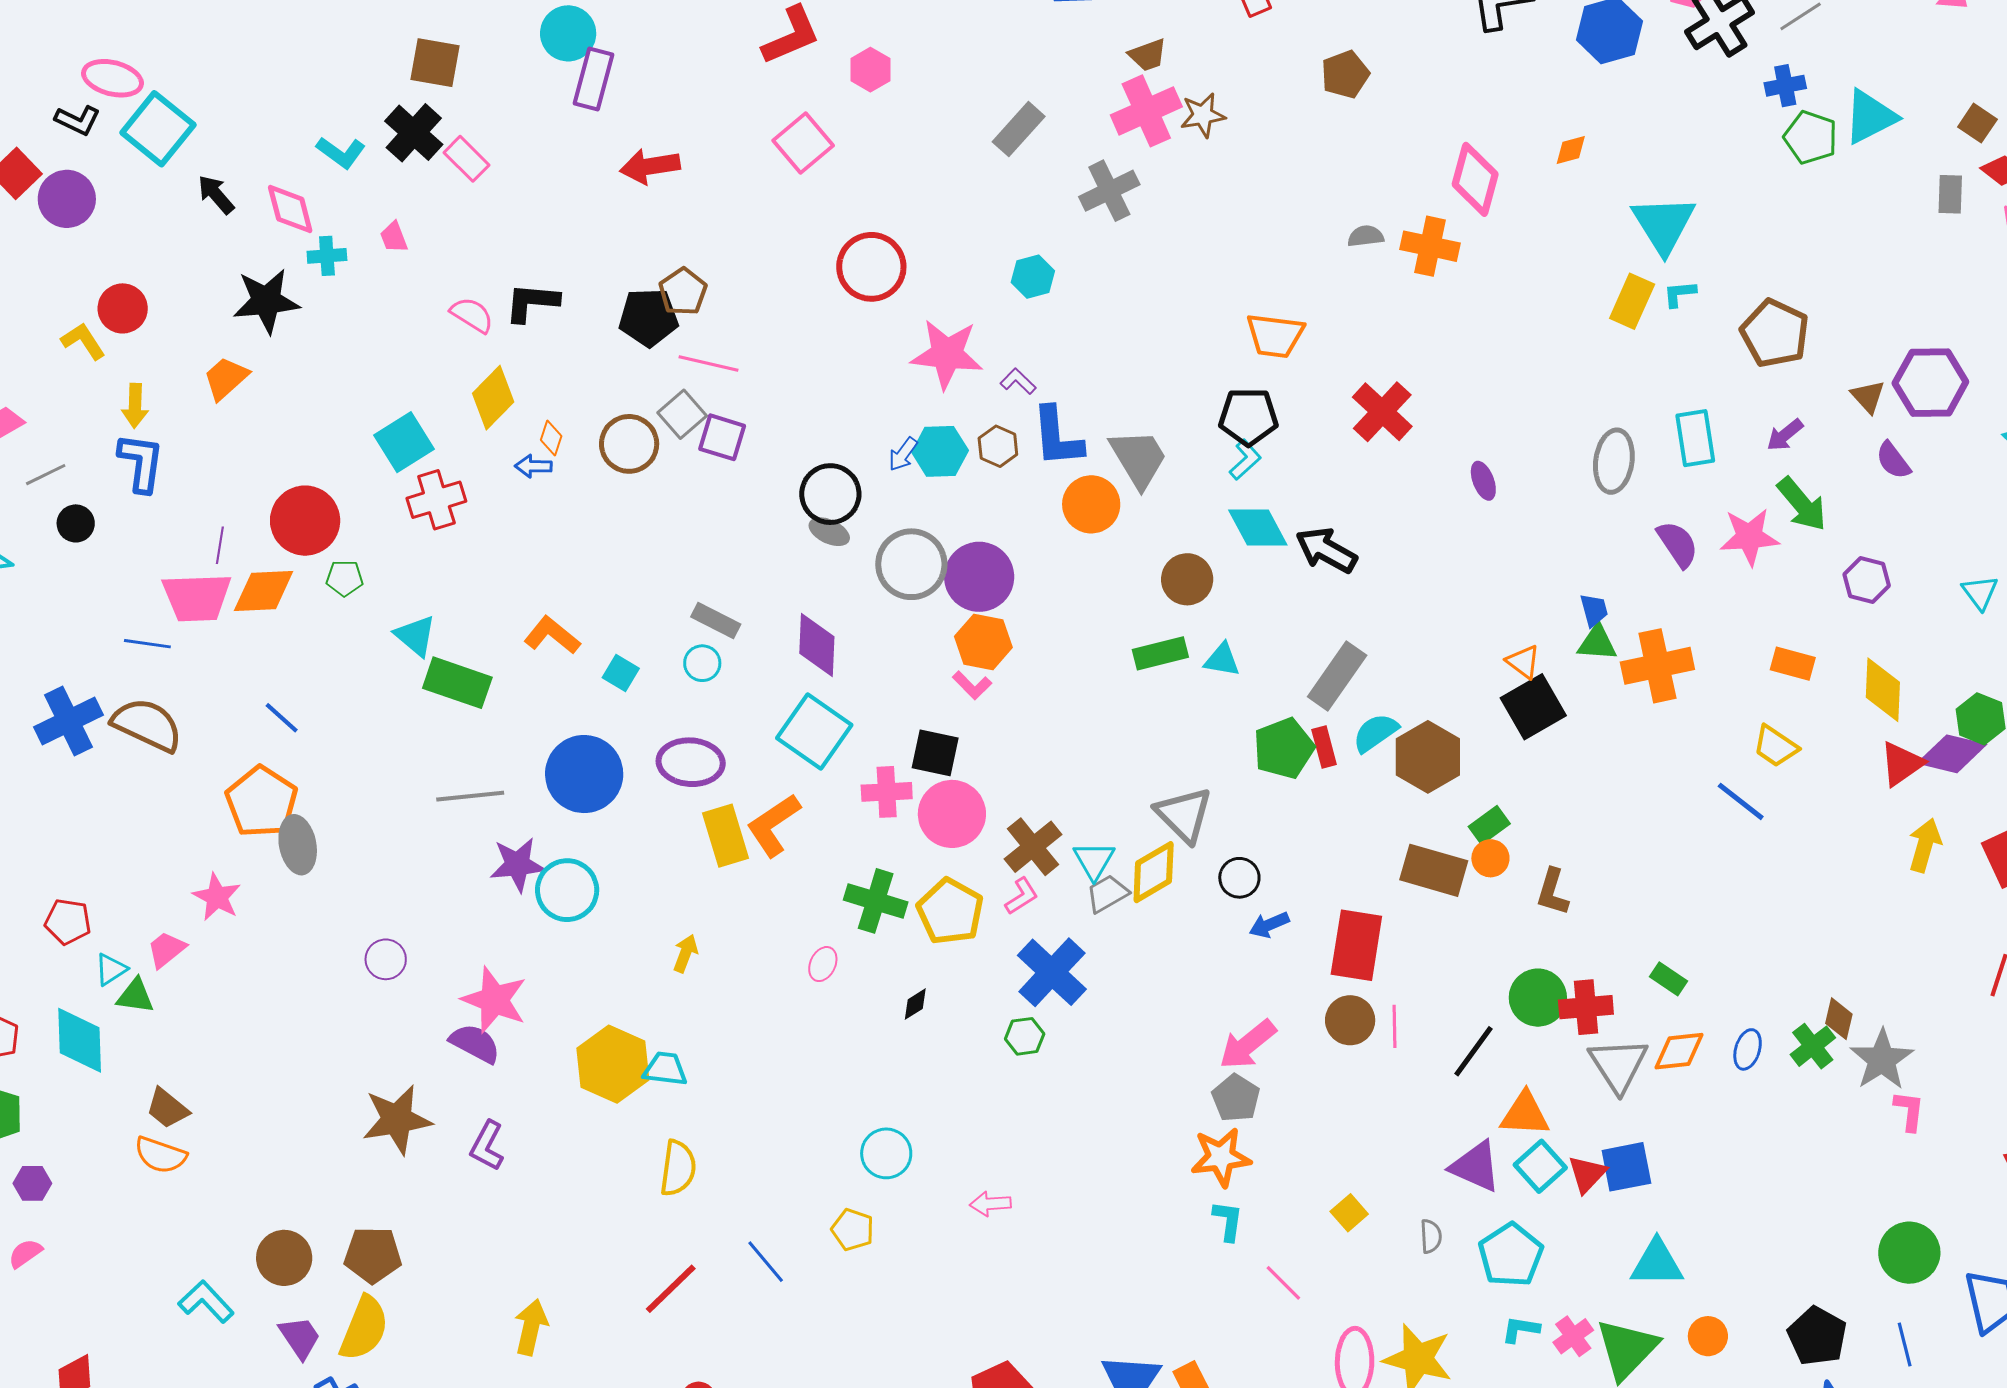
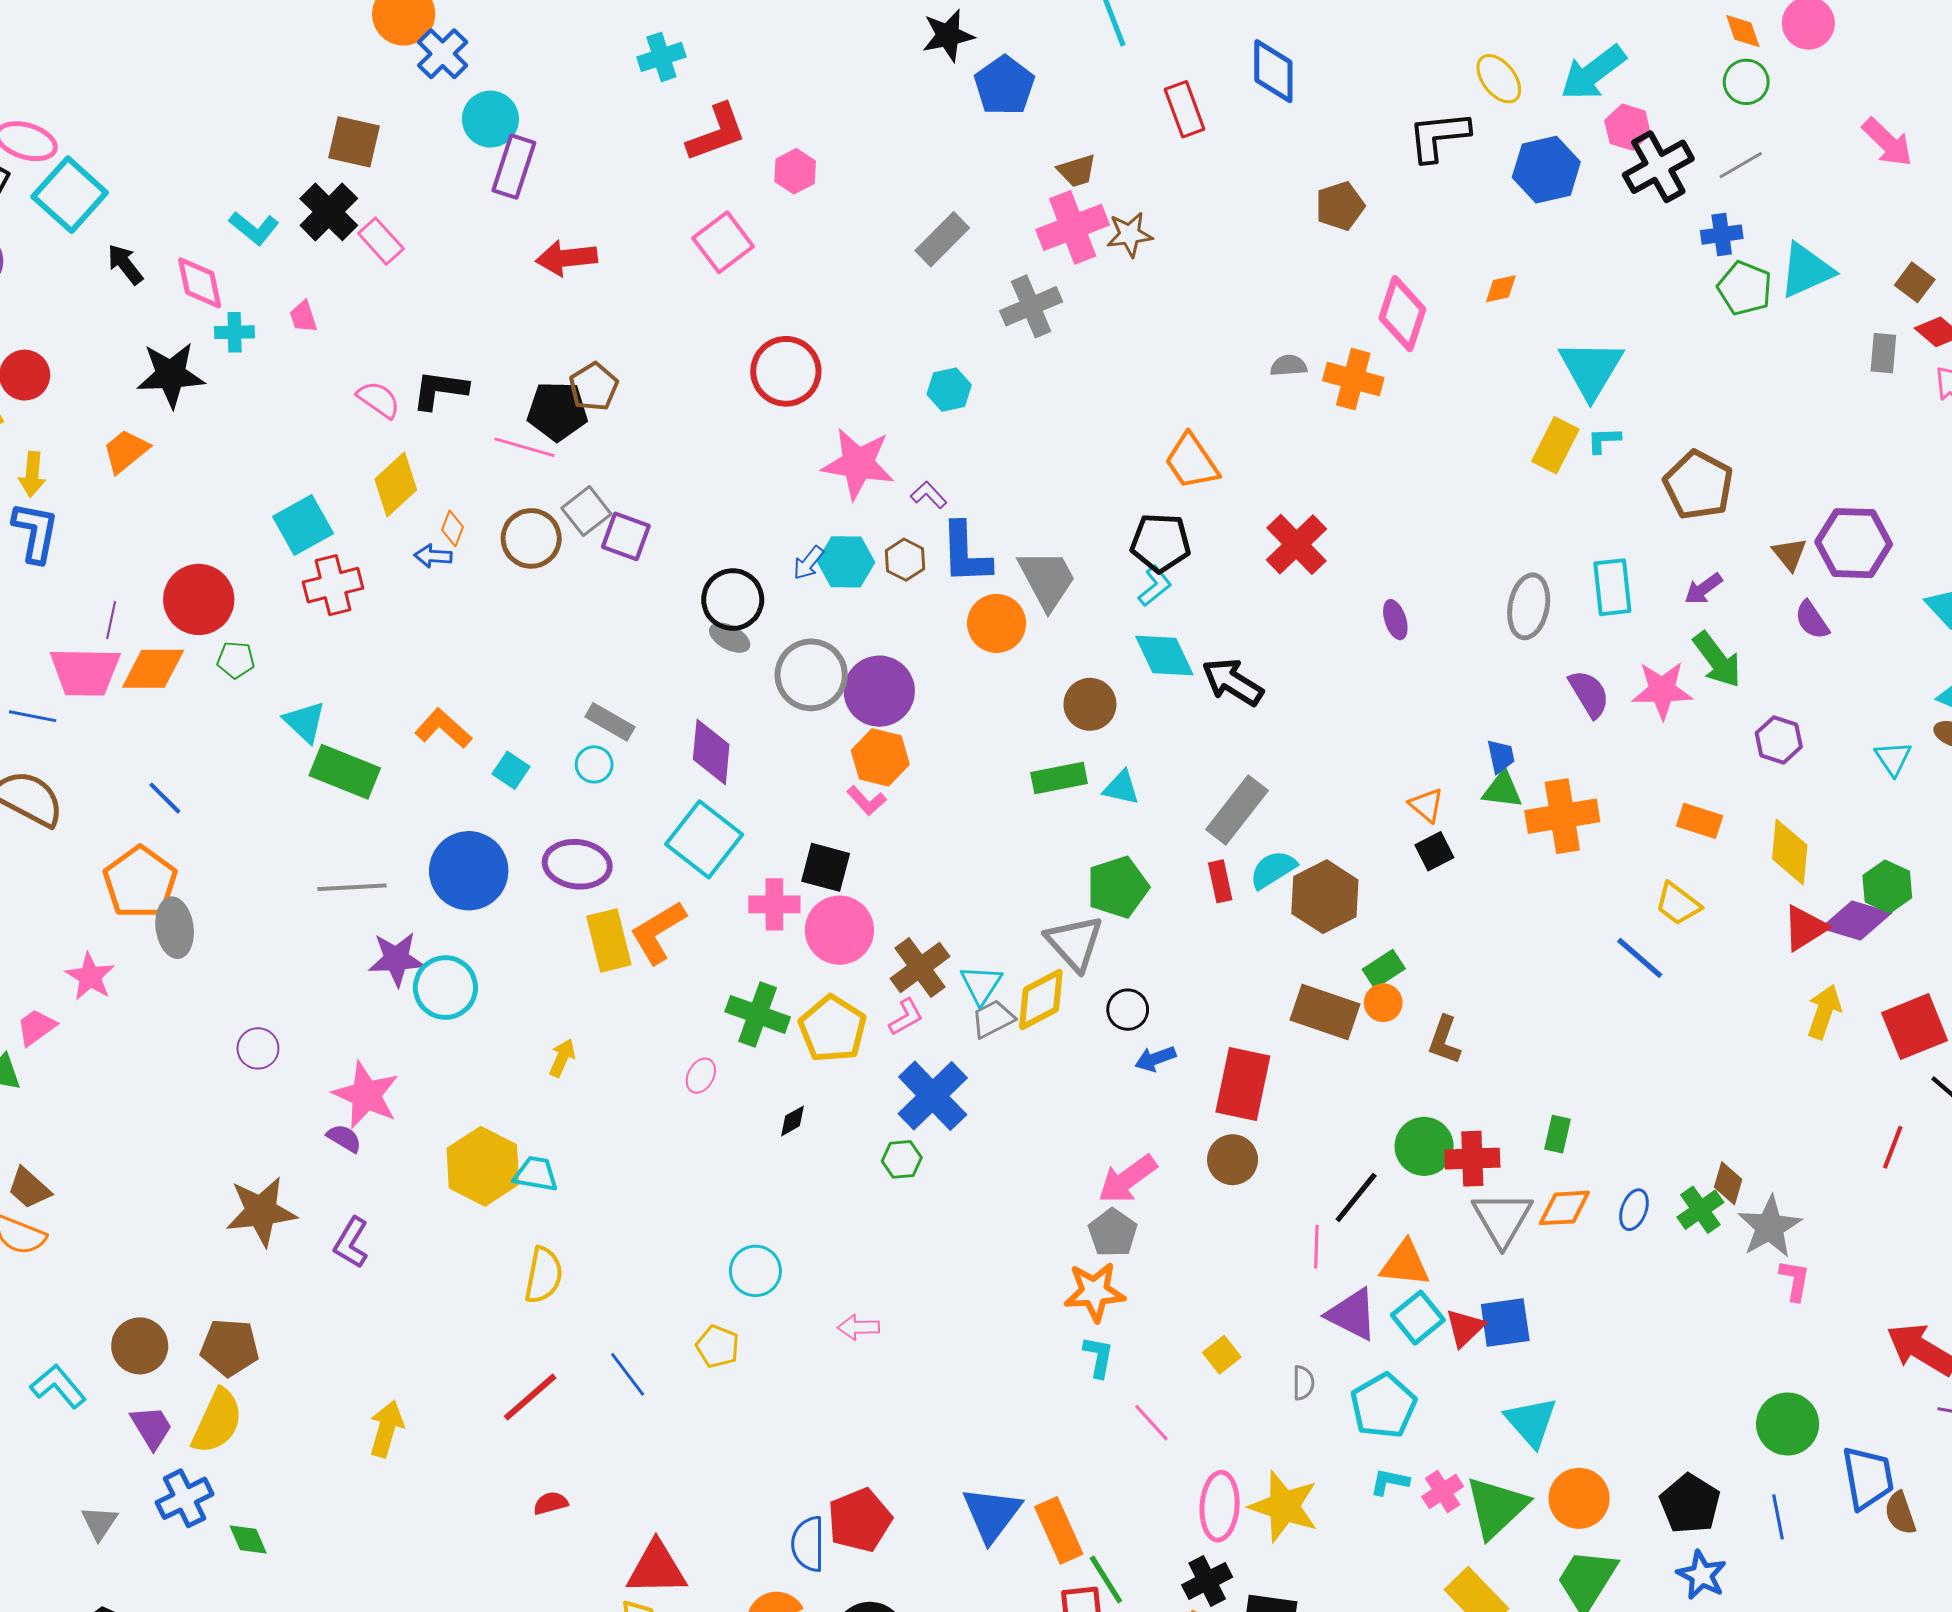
brown pentagon: (1345, 74) -> (1340, 206), moved
orange trapezoid: (1275, 336) -> (1192, 462), turned 46
pink line: (708, 364) -> (524, 447), moved
black square: (1533, 707) -> (1434, 851), size x0.6
green pentagon: (1284, 748) -> (1118, 887), moved
green rectangle: (1669, 979) -> (1558, 1134), turned 66
pink line: (1395, 1026) -> (1316, 1247), moved
purple semicircle: (475, 1043) -> (344, 1138), size x0.7
cyan triangle: (1657, 1263) -> (1531, 1422), turned 46
orange circle: (1708, 1336) -> (1579, 1498), size x1.5

